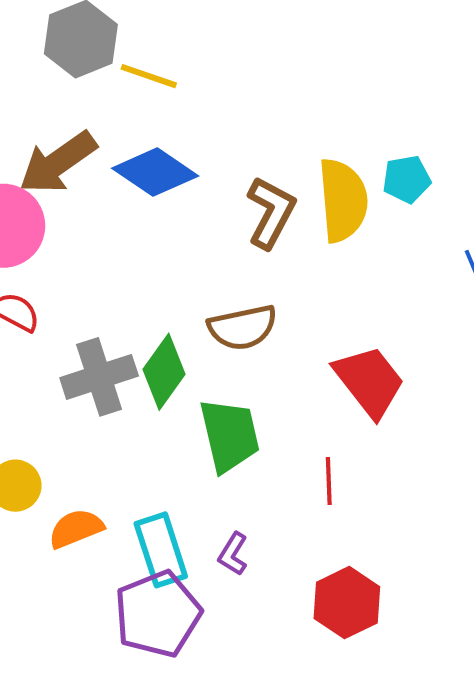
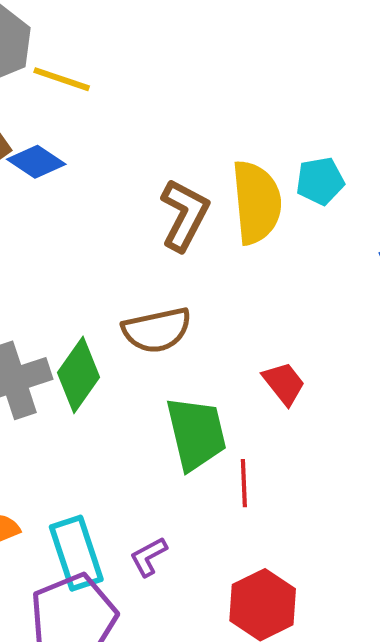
blue diamond: (155, 172) -> (36, 162), moved, size x0.7
red trapezoid: (369, 381) -> (284, 383), size x0.6
green trapezoid: (229, 435) -> (196, 433), moved
purple L-shape: (233, 554) -> (149, 557), turned 30

